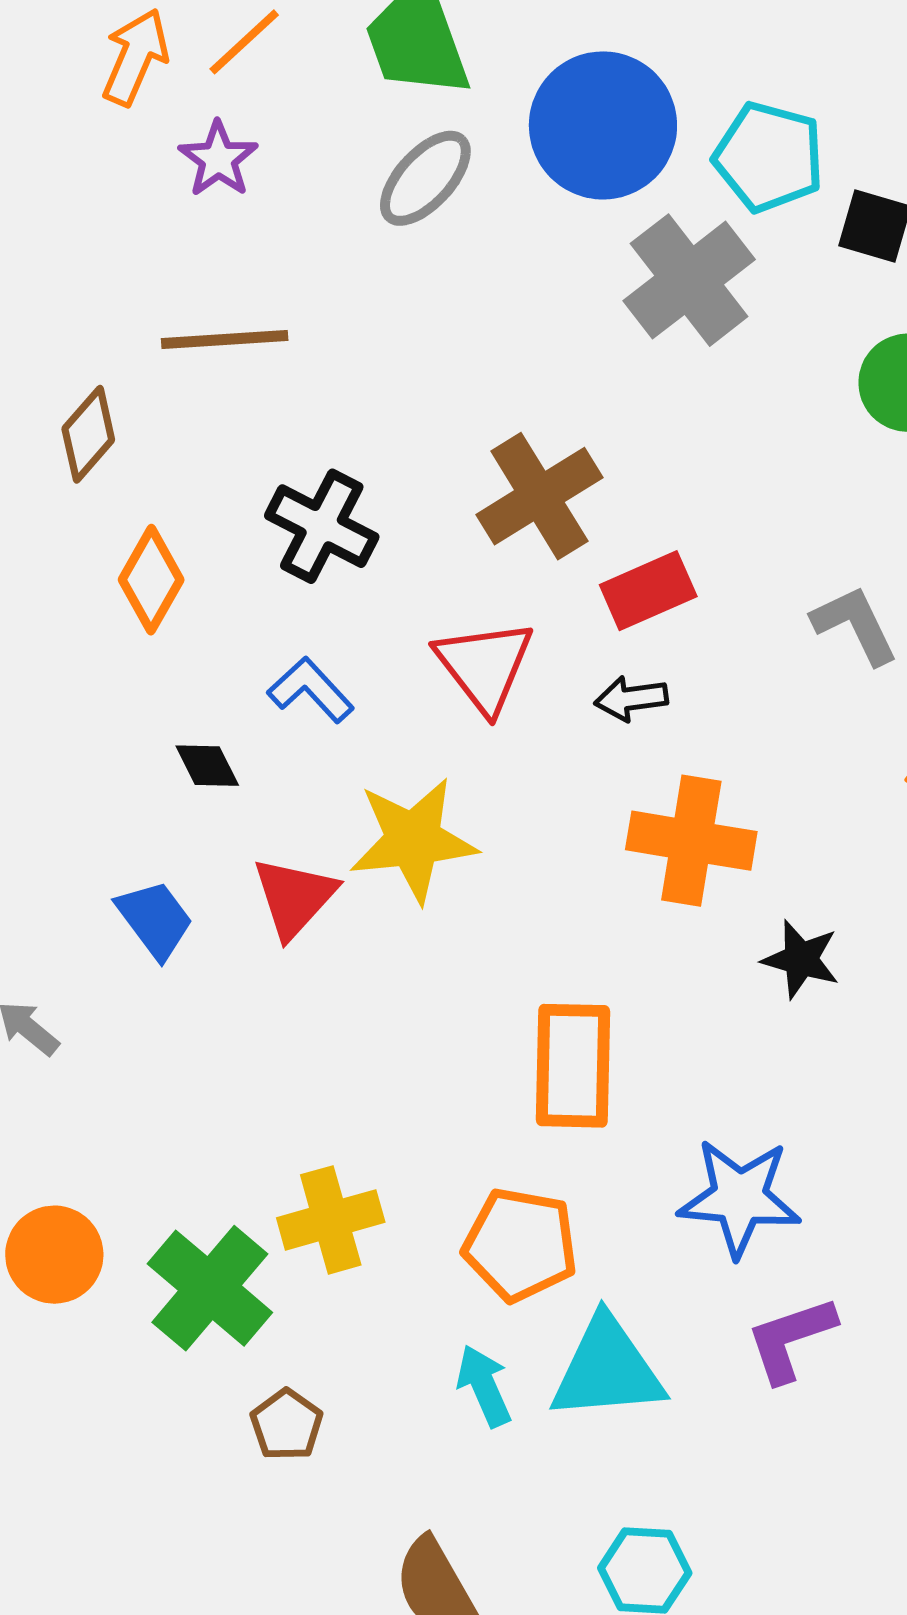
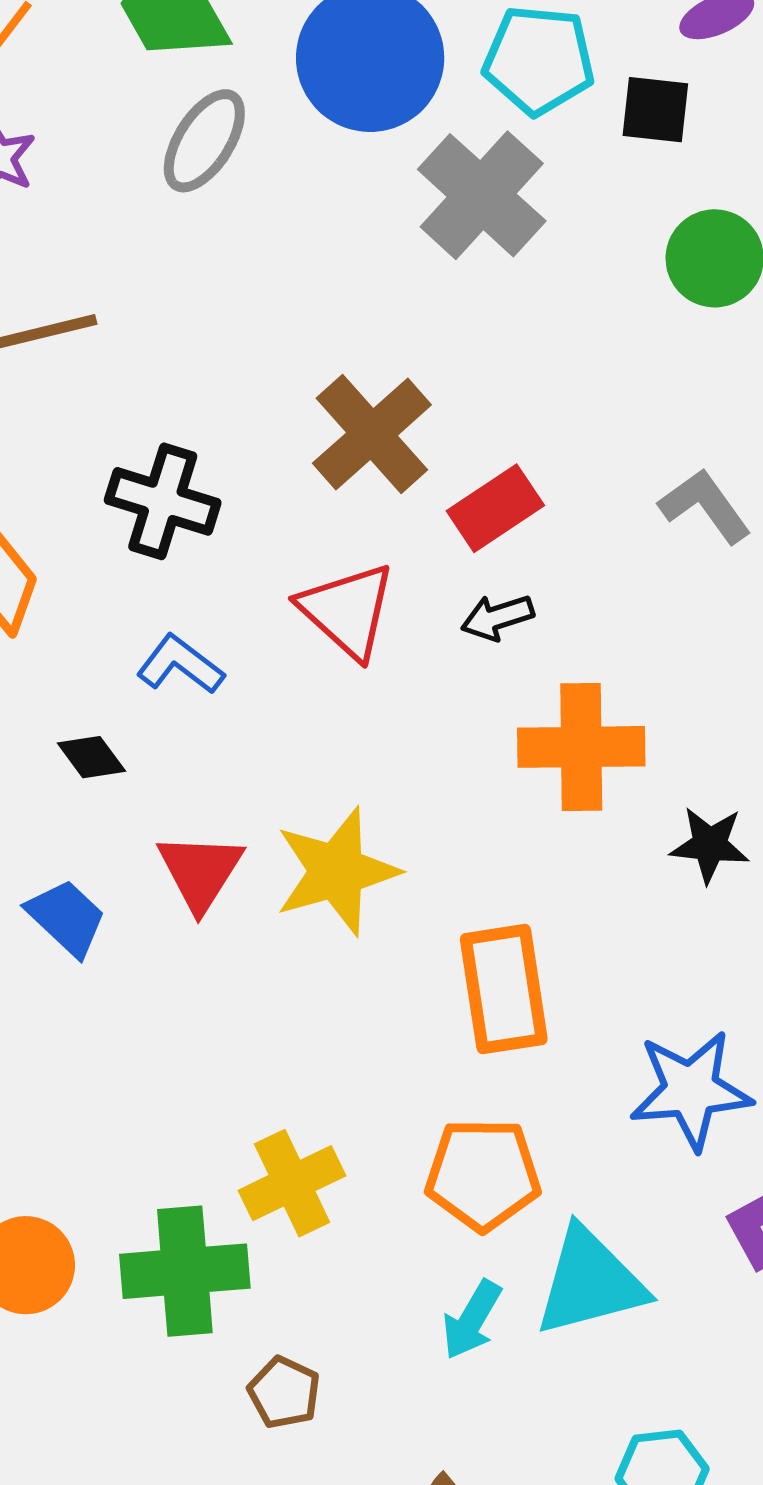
yellow star: (413, 840) -> (337, 871), moved
green cross: (210, 1288) -> (185, 1271), turned -35
cyan arrow: (484, 1386) -> (472, 1320), turned -116

